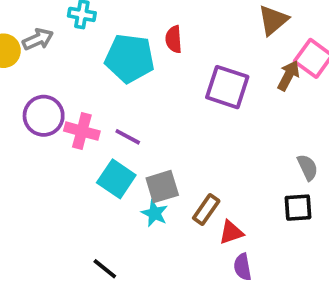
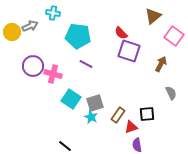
red semicircle: (174, 39) -> (121, 33), moved, turned -40
brown arrow: (288, 76) -> (161, 64), moved
purple line: (128, 137) -> (86, 64), moved
black square: (298, 208) -> (147, 114), moved

